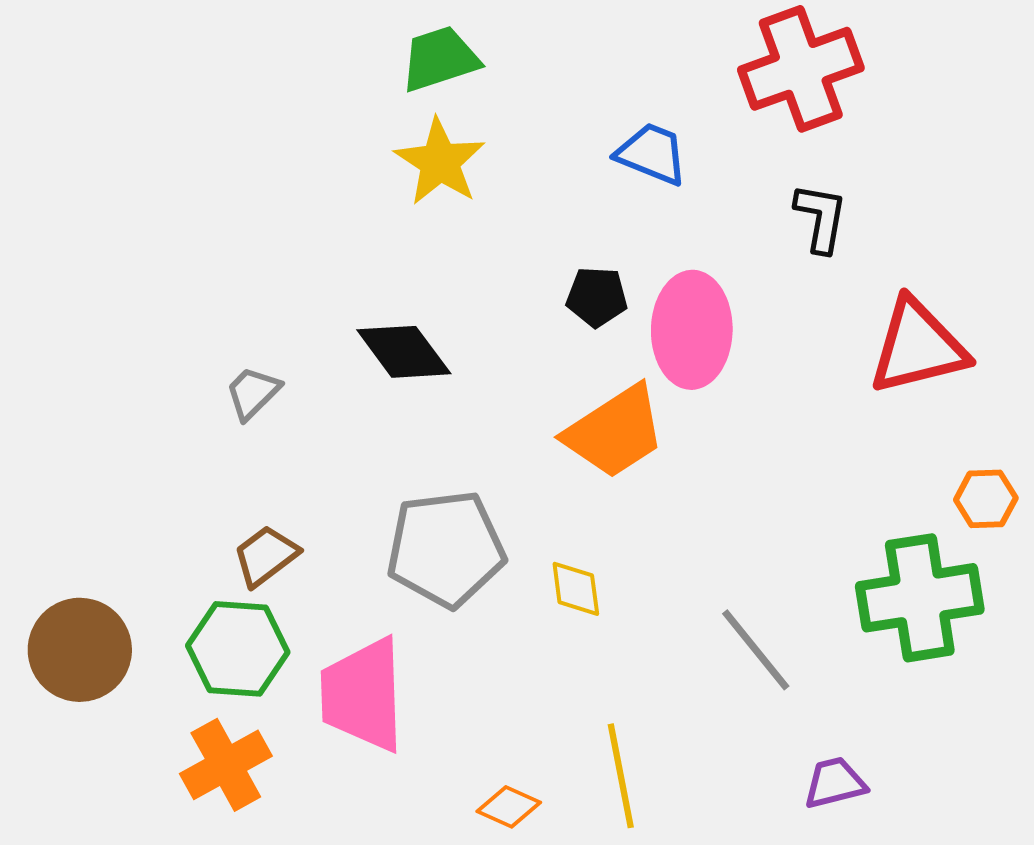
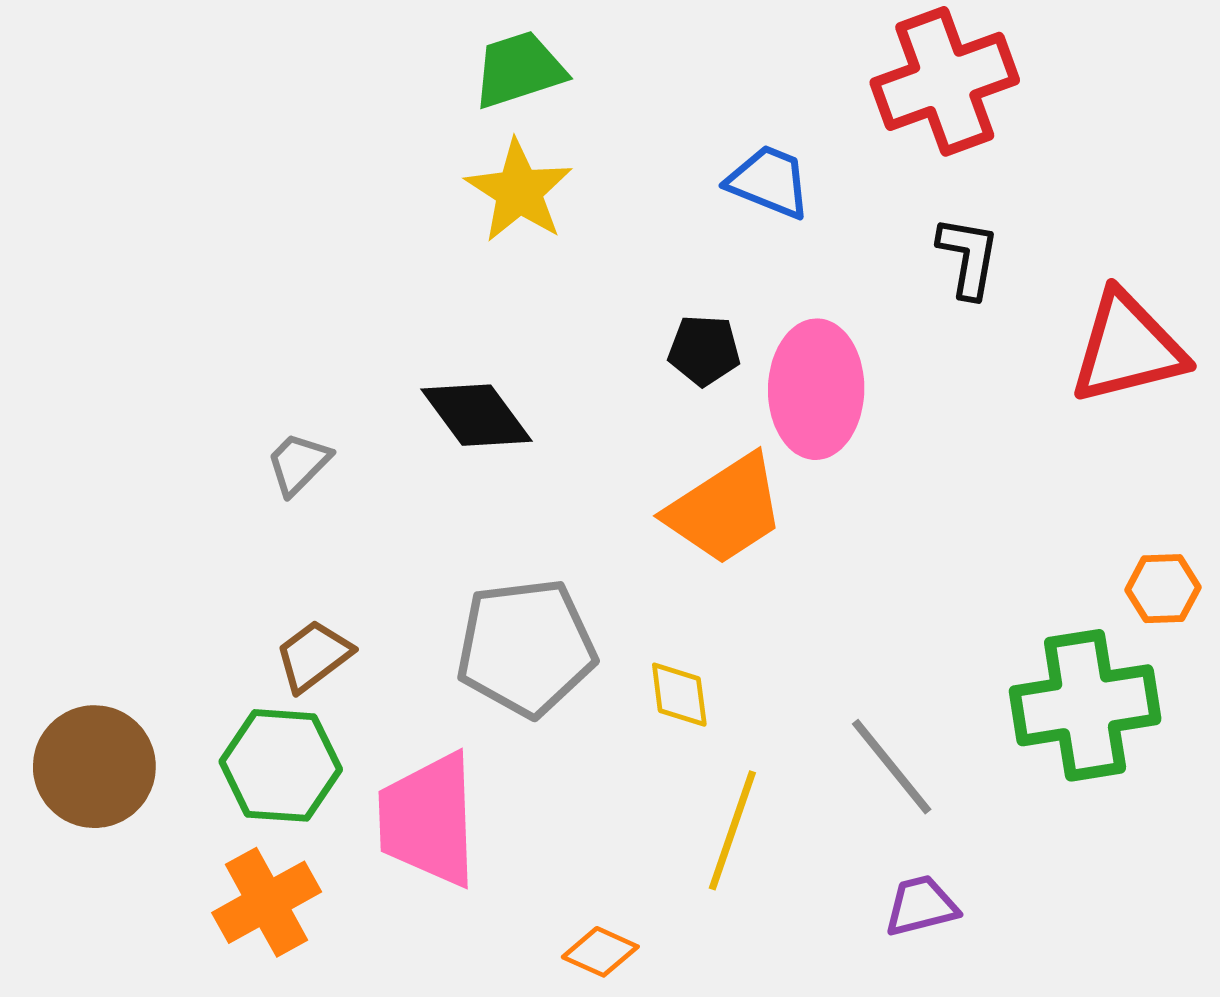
red triangle: (918, 347) -> (1128, 348), moved
yellow line: (621, 776) -> (732, 830), moved, turned 30
purple trapezoid: (835, 783) -> (921, 906), moved

